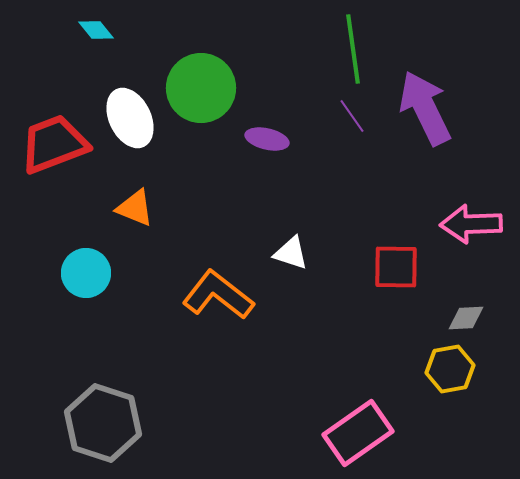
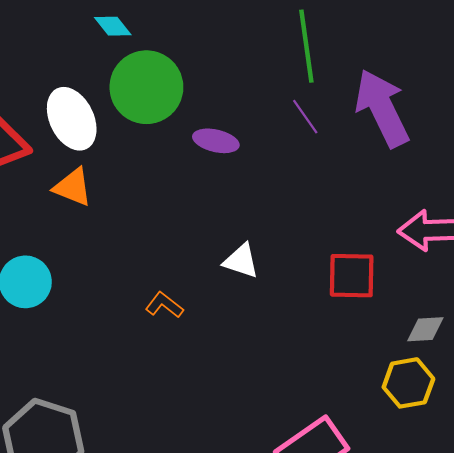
cyan diamond: (96, 30) -> (113, 26), moved
orange triangle: (135, 208) -> (73, 187), moved
orange L-shape: (218, 295) -> (164, 305), size x0.5

